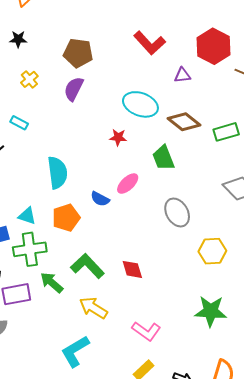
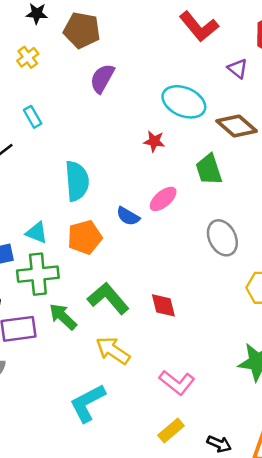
brown pentagon: (78, 53) -> (82, 30), moved
purple triangle: (182, 75) -> (238, 69), turned 42
yellow cross: (29, 79) -> (28, 57), moved
cyan rectangle: (19, 123) -> (33, 117), turned 30

